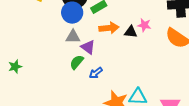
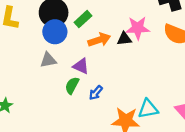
pink star: (144, 25) -> (138, 28), size x1.5
gray triangle: (73, 37) -> (48, 60), moved

